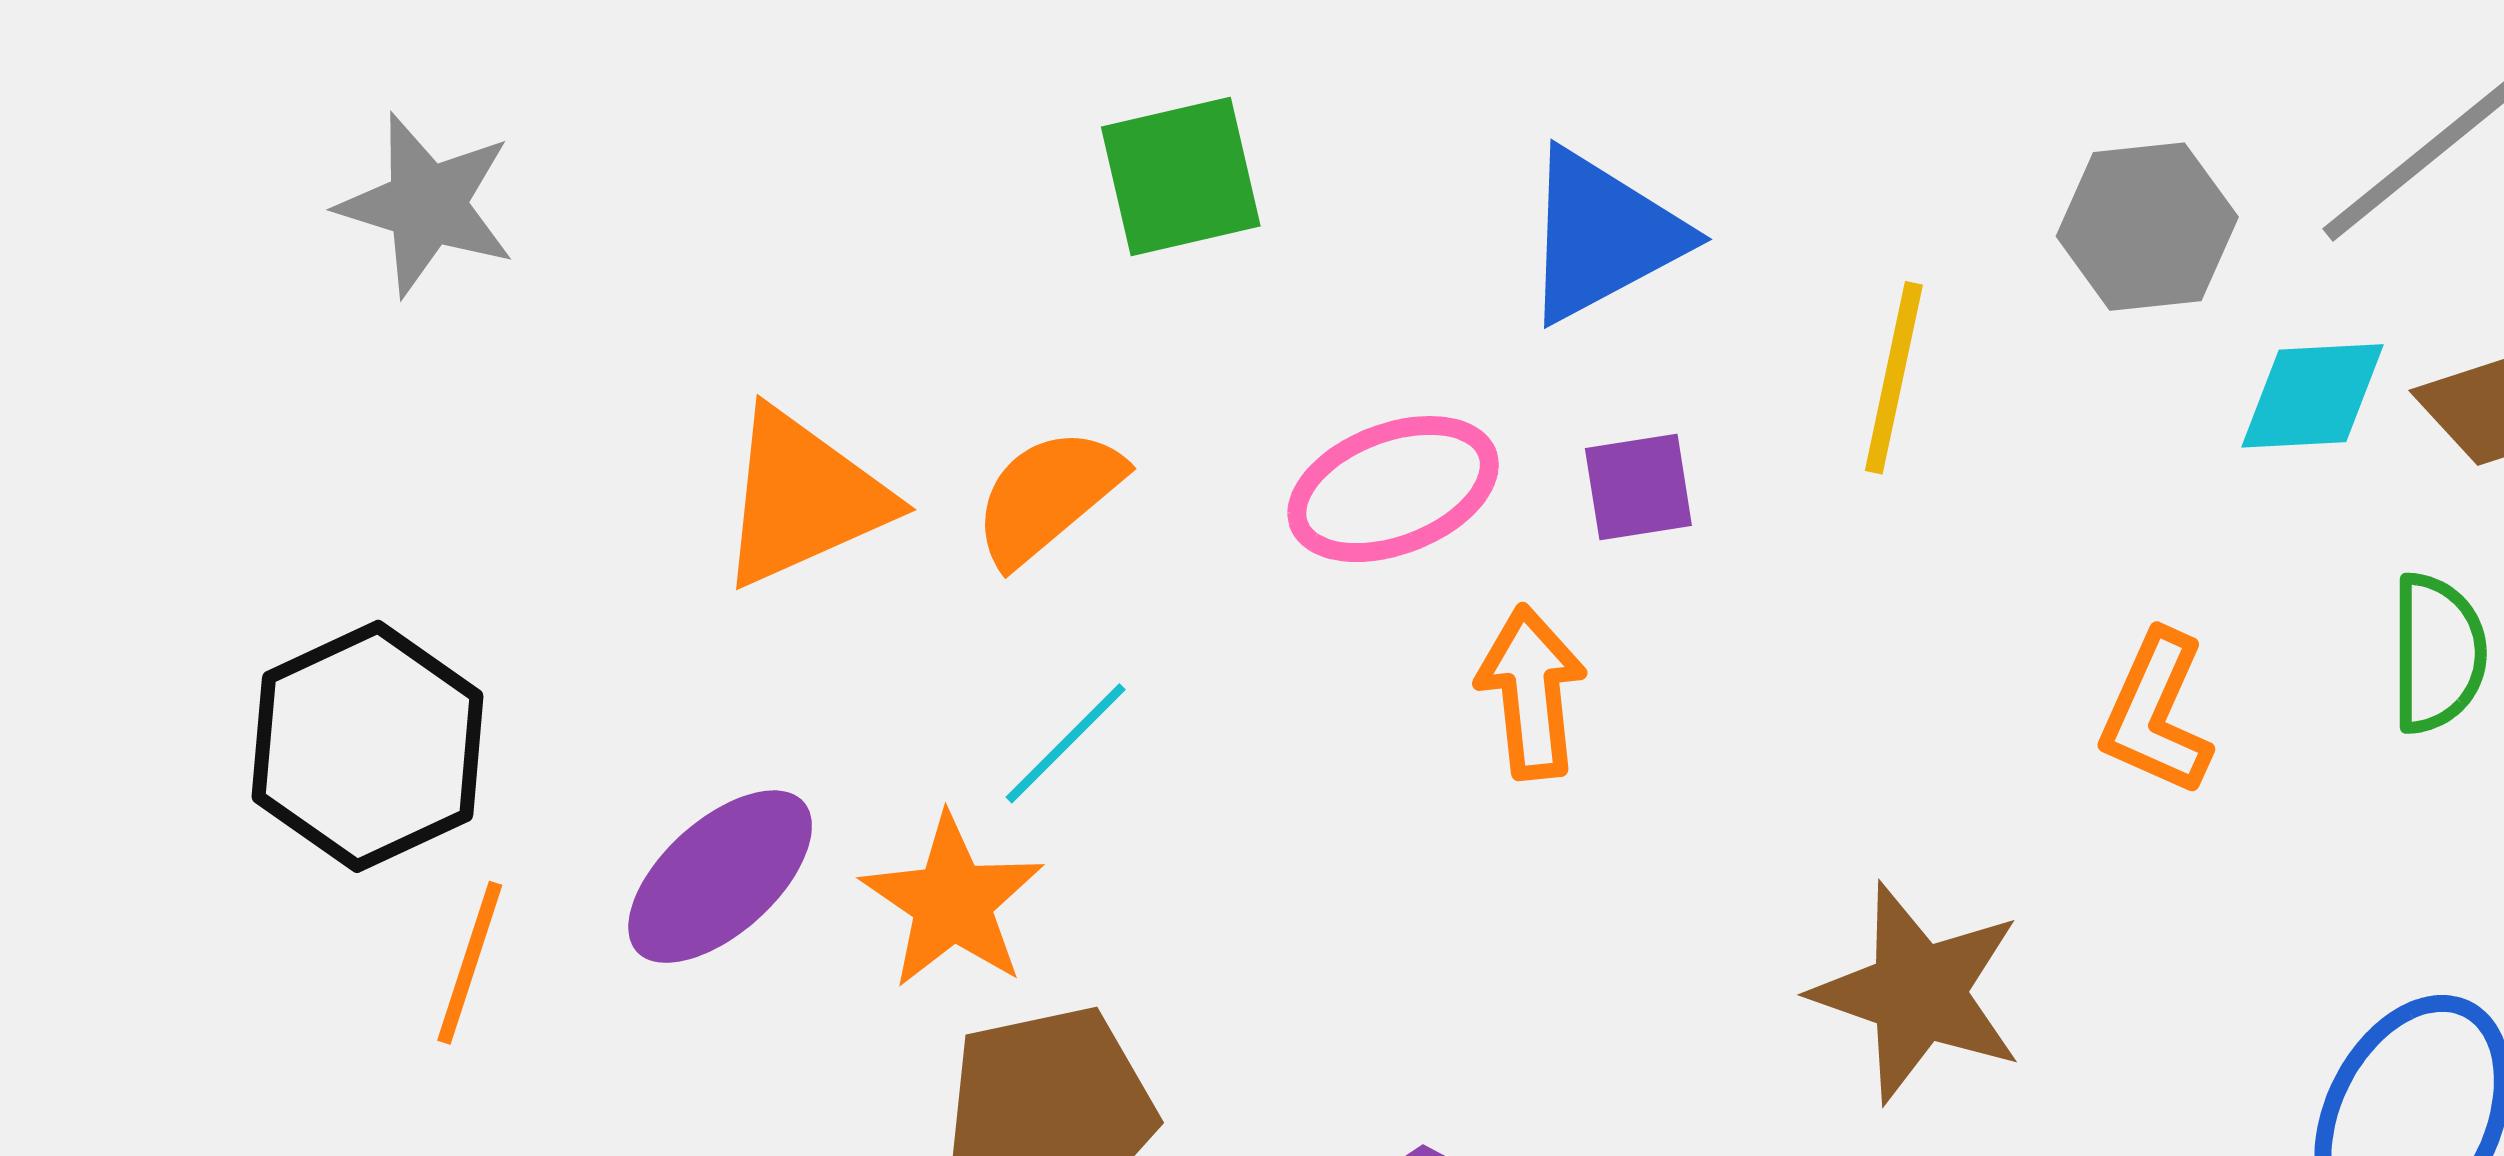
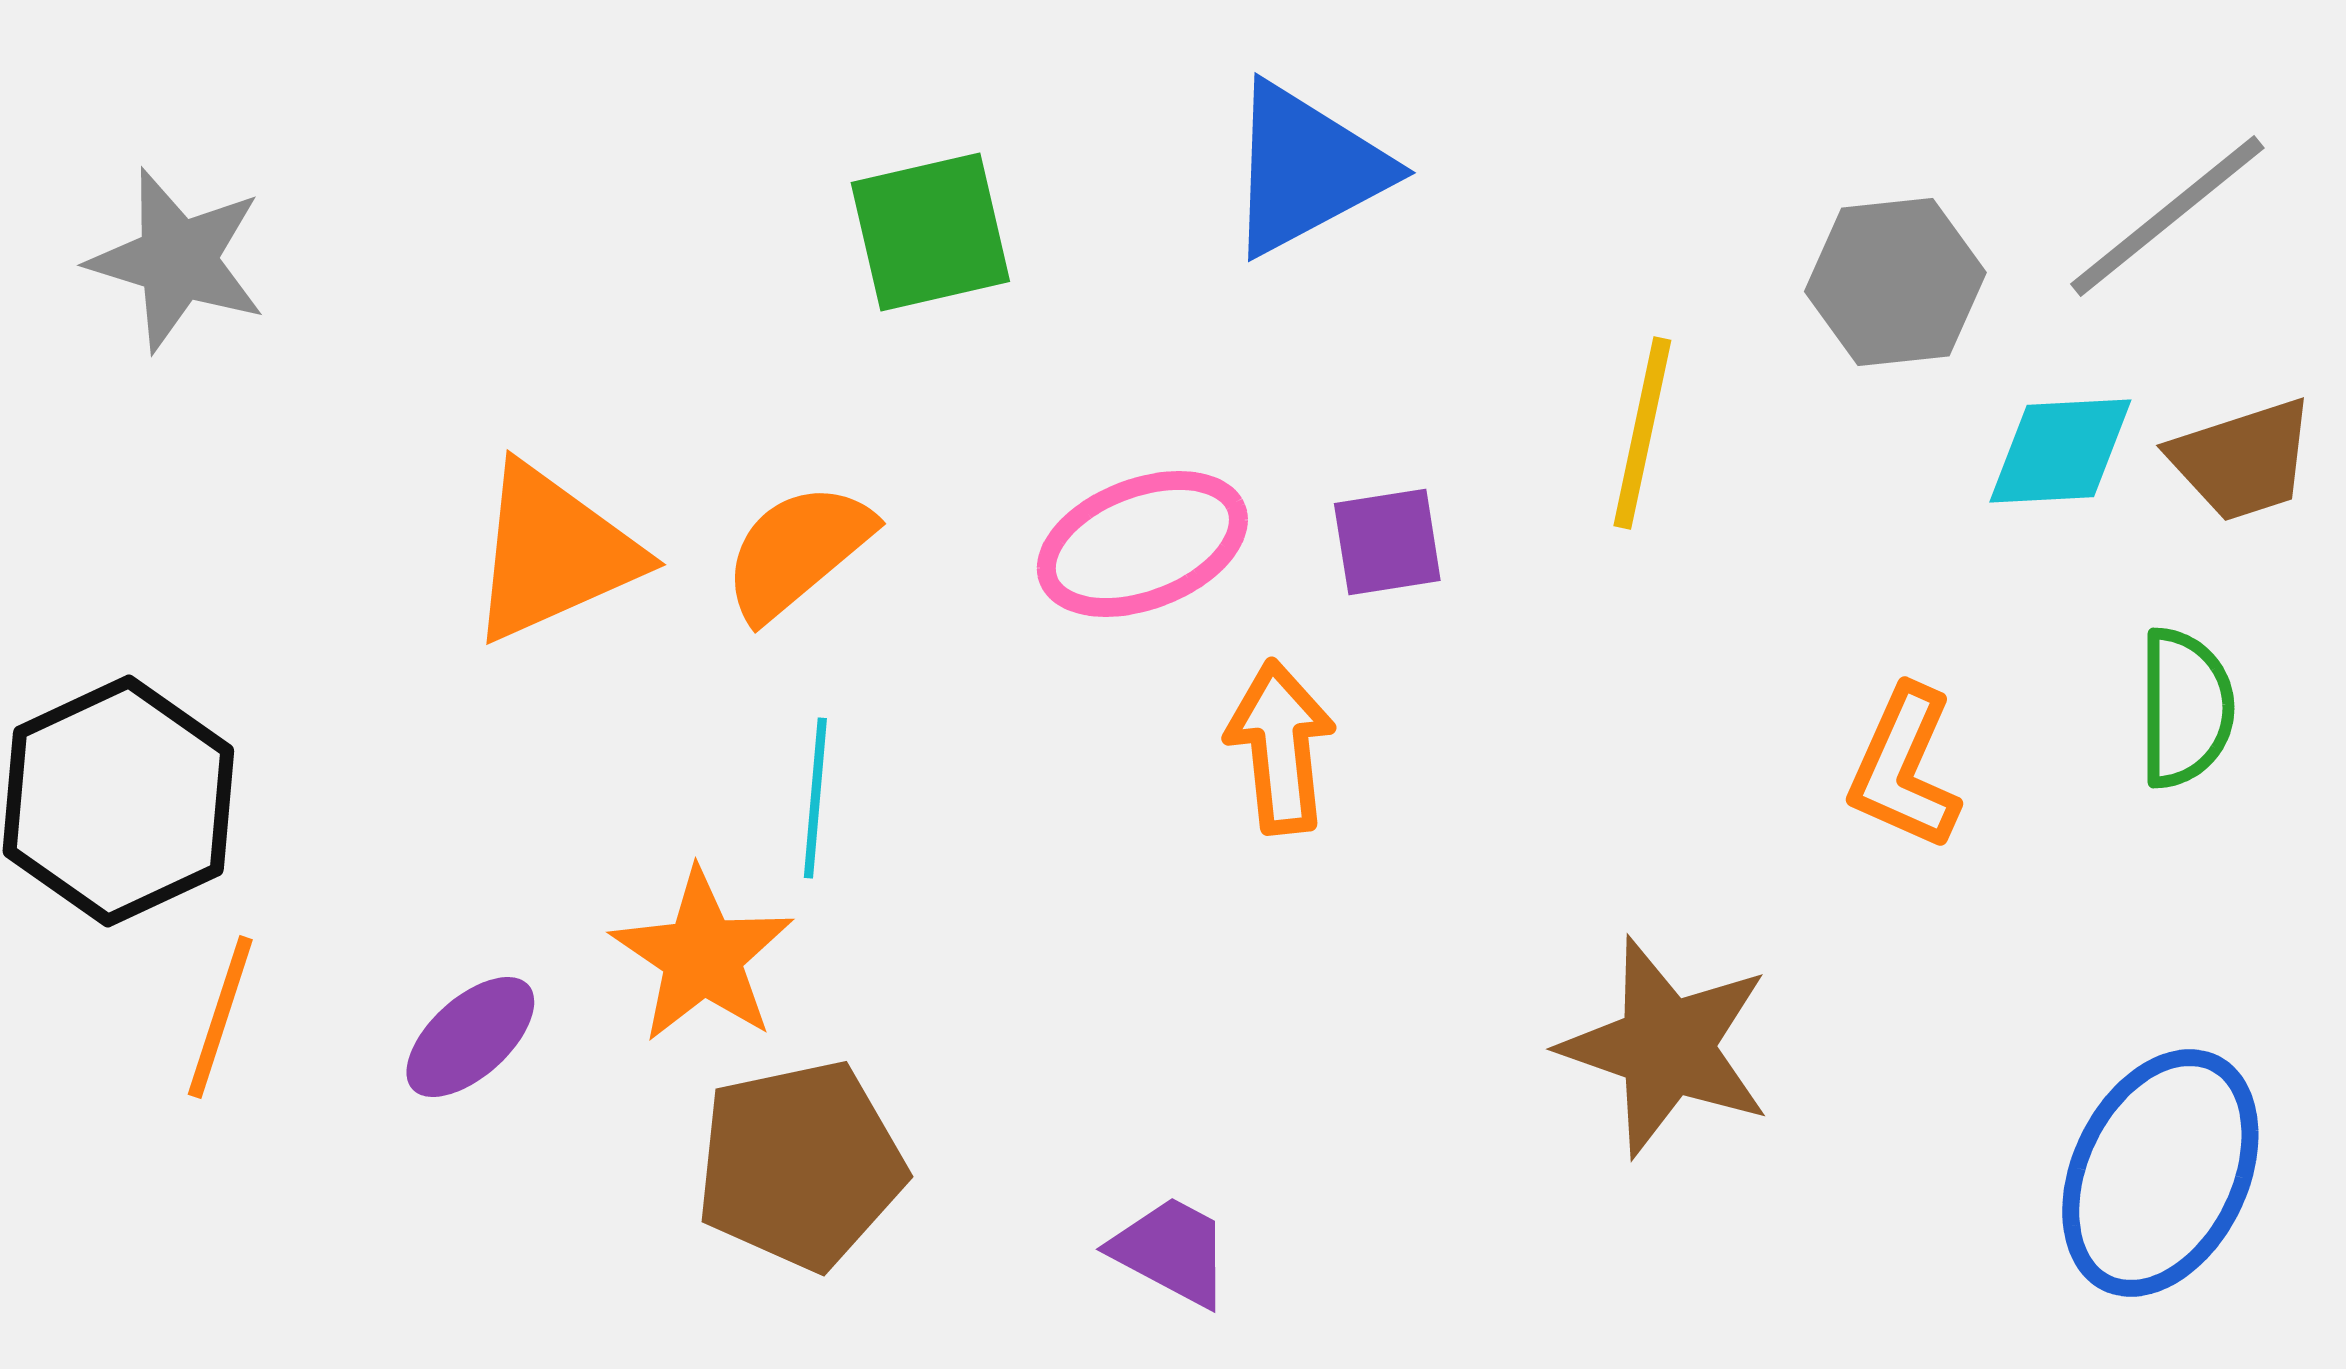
blue triangle: (1602, 236) -> (1306, 169), moved
cyan line: (1066, 743) -> (815, 798), turned -40
purple ellipse: (720, 877) -> (470, 1037), moved, size x0.7

